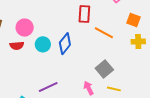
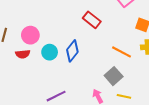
red rectangle: (84, 14) -> (92, 20), turned -54
orange line: (104, 33) -> (121, 52), moved

